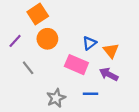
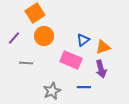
orange triangle: (111, 51) -> (103, 47), turned 49
gray line: (28, 68) -> (26, 63), turned -48
purple arrow: (109, 74) -> (101, 69), turned -132

